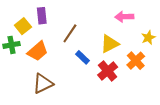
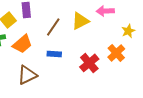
yellow triangle: (110, 44) -> (80, 21), moved
blue rectangle: (82, 57) -> (54, 54), moved, turned -40

